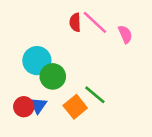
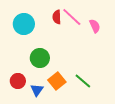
cyan circle: (37, 61) -> (24, 24), moved
green line: (95, 95) -> (83, 81), moved
blue triangle: (38, 105) -> (37, 90), moved

